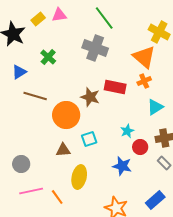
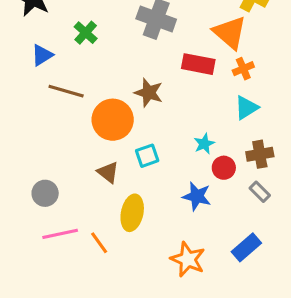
orange cross: (144, 81) -> (243, 69), moved
red rectangle: (115, 87) -> (198, 64), moved
brown triangle: (63, 150) -> (108, 172), turned 42

